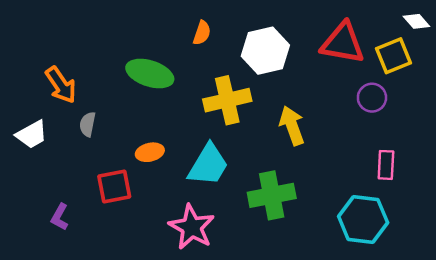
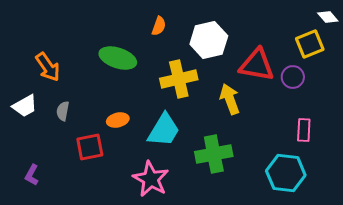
red triangle: (343, 43) -> (257, 65), moved
gray semicircle: (88, 124) -> (63, 111), moved
purple L-shape: (60, 217) -> (32, 175), moved

